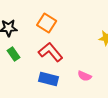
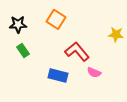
red L-shape: (51, 52) -> (77, 51), moved

